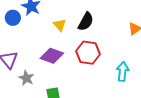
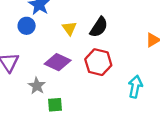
blue circle: (13, 18) -> (27, 26), moved
gray star: (26, 78) -> (37, 86), moved

